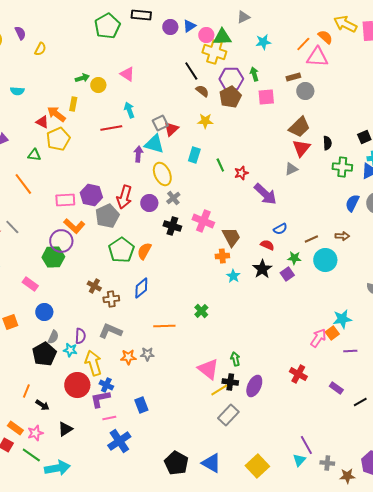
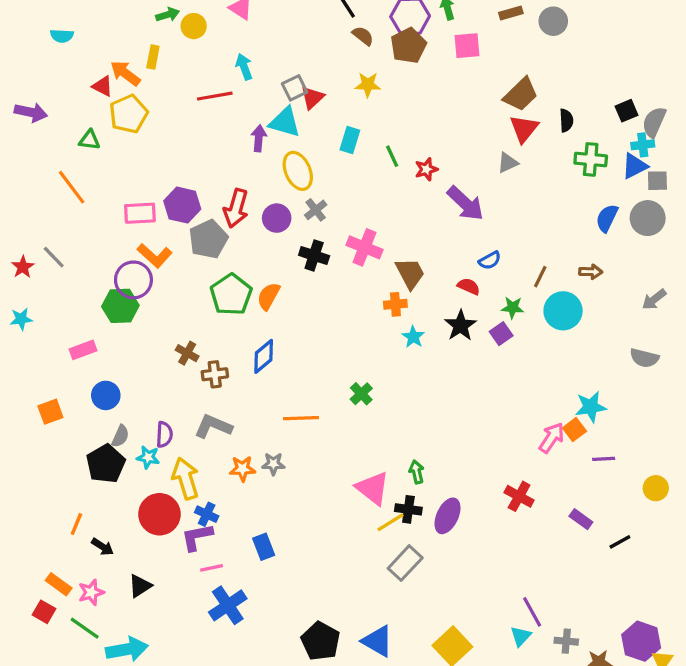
gray circle: (305, 91) -> (553, 21), moved
brown line: (311, 239) -> (540, 277), turned -40
pink rectangle: (30, 284) -> (83, 350), turned -56

